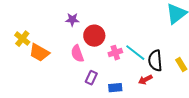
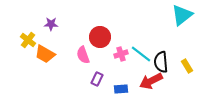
purple star: (72, 20) -> (51, 24), moved
red arrow: (145, 80) -> (151, 81), size x1.6

